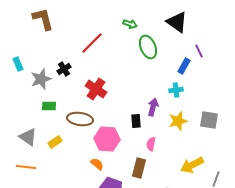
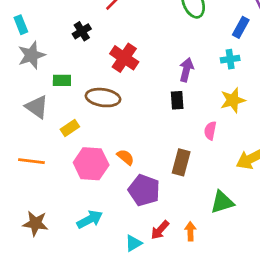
gray star: (41, 79) -> (31, 55), moved
purple arrow: (153, 107) -> (186, 70), moved
gray triangle: (28, 137) -> (37, 107), moved
pink hexagon: (107, 139) -> (91, 164), moved
pink semicircle: (151, 144) -> (210, 131), moved

